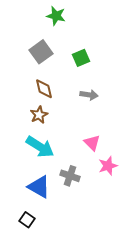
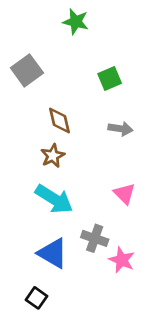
gray square: (41, 52) -> (27, 70), moved
pink star: (108, 166) -> (122, 260), moved, turned -30

